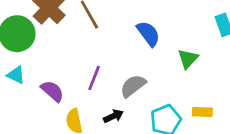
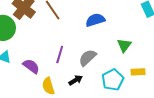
blue semicircle: (148, 34) -> (95, 20), turned -66
green triangle: (188, 59) -> (124, 45), moved

